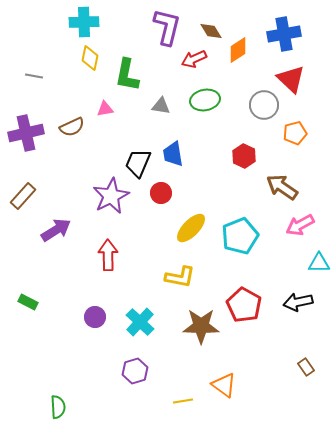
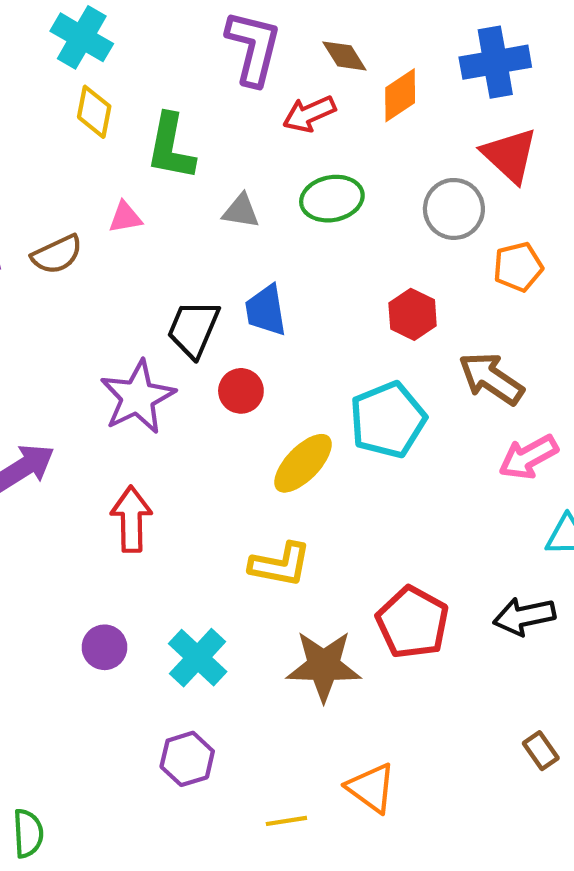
cyan cross: (84, 22) -> (82, 37), turned 32
cyan pentagon: (240, 236) -> (388, 420), moved

